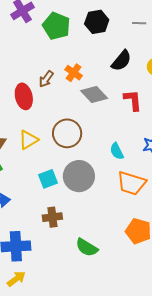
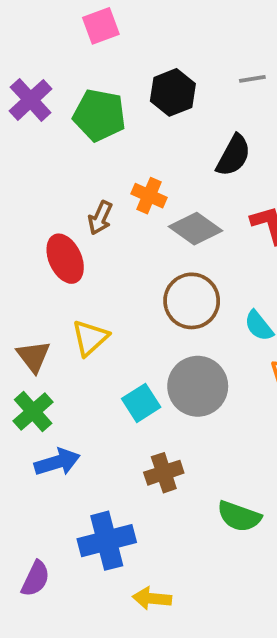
brown circle: (67, 133) -> (192, 301), moved
yellow arrow: (16, 279) -> (152, 598), moved, turned -126

